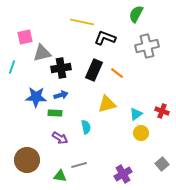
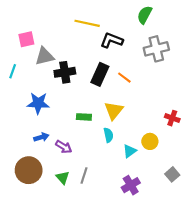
blue arrow: (61, 95) -> (41, 137), moved
yellow triangle: (107, 104) -> (114, 111), turned -36
green rectangle: (55, 113) -> (84, 117), moved
cyan triangle: (136, 114) -> (130, 151), moved
cyan semicircle: (86, 127) -> (108, 135), moved
gray line: (79, 165) -> (84, 175), turned -56
green triangle: (60, 176) -> (63, 178), moved, turned 40

